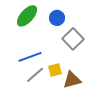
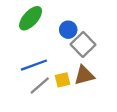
blue circle: (57, 18) -> (68, 30), moved
brown triangle: (72, 80) -> (84, 75), moved

